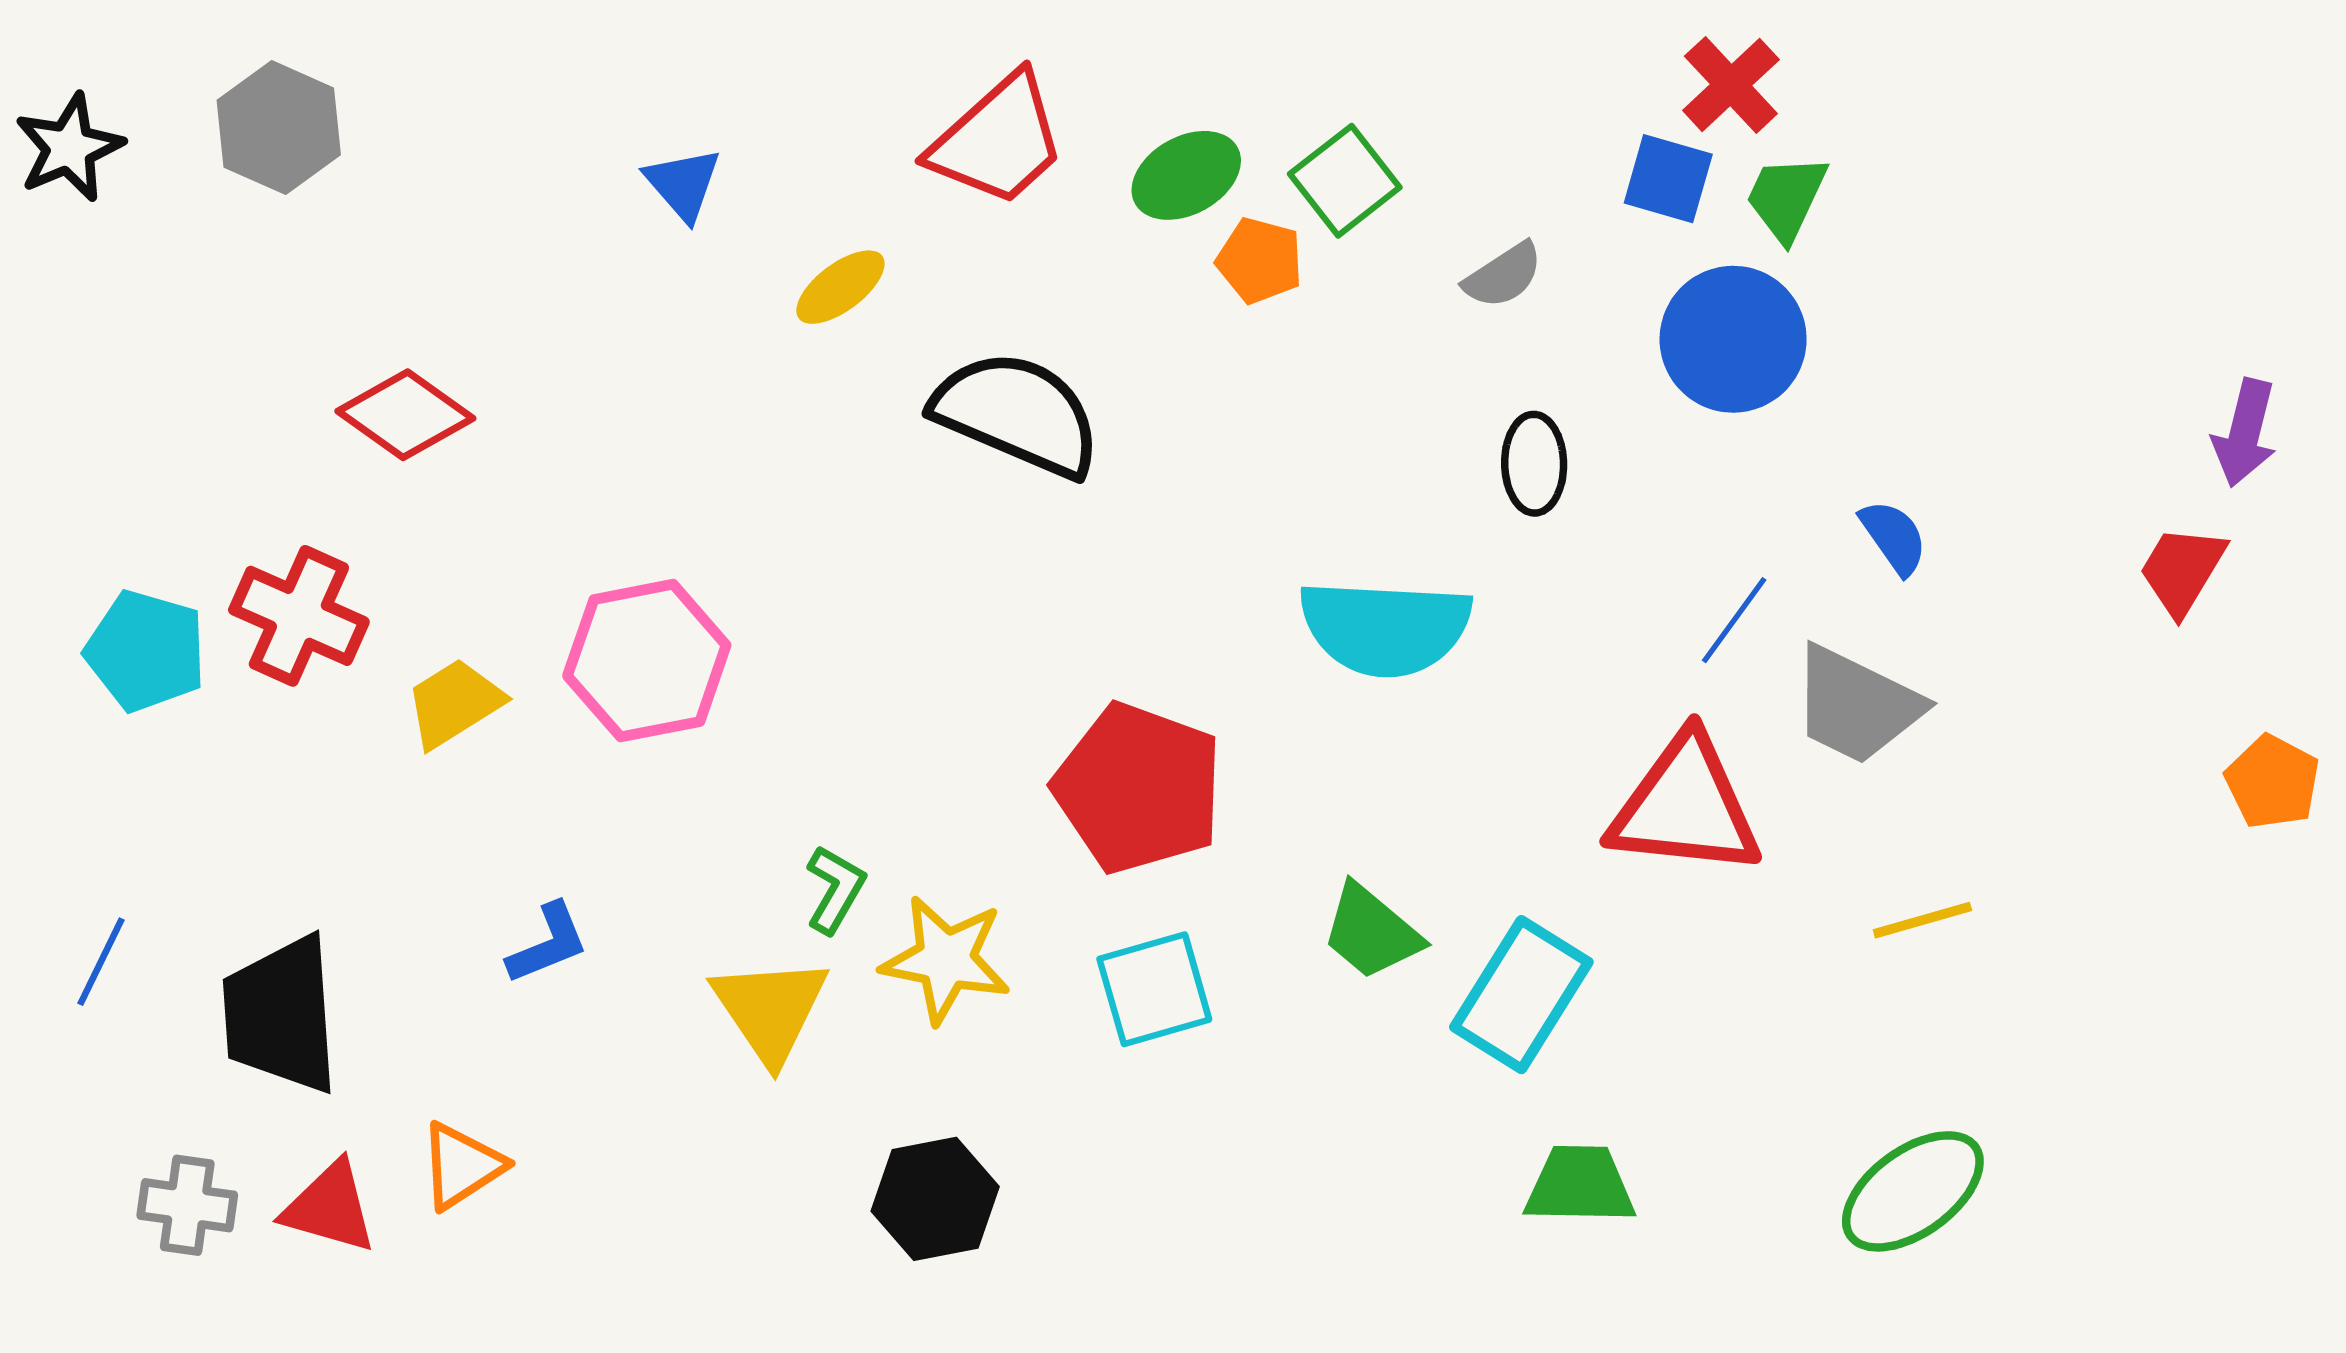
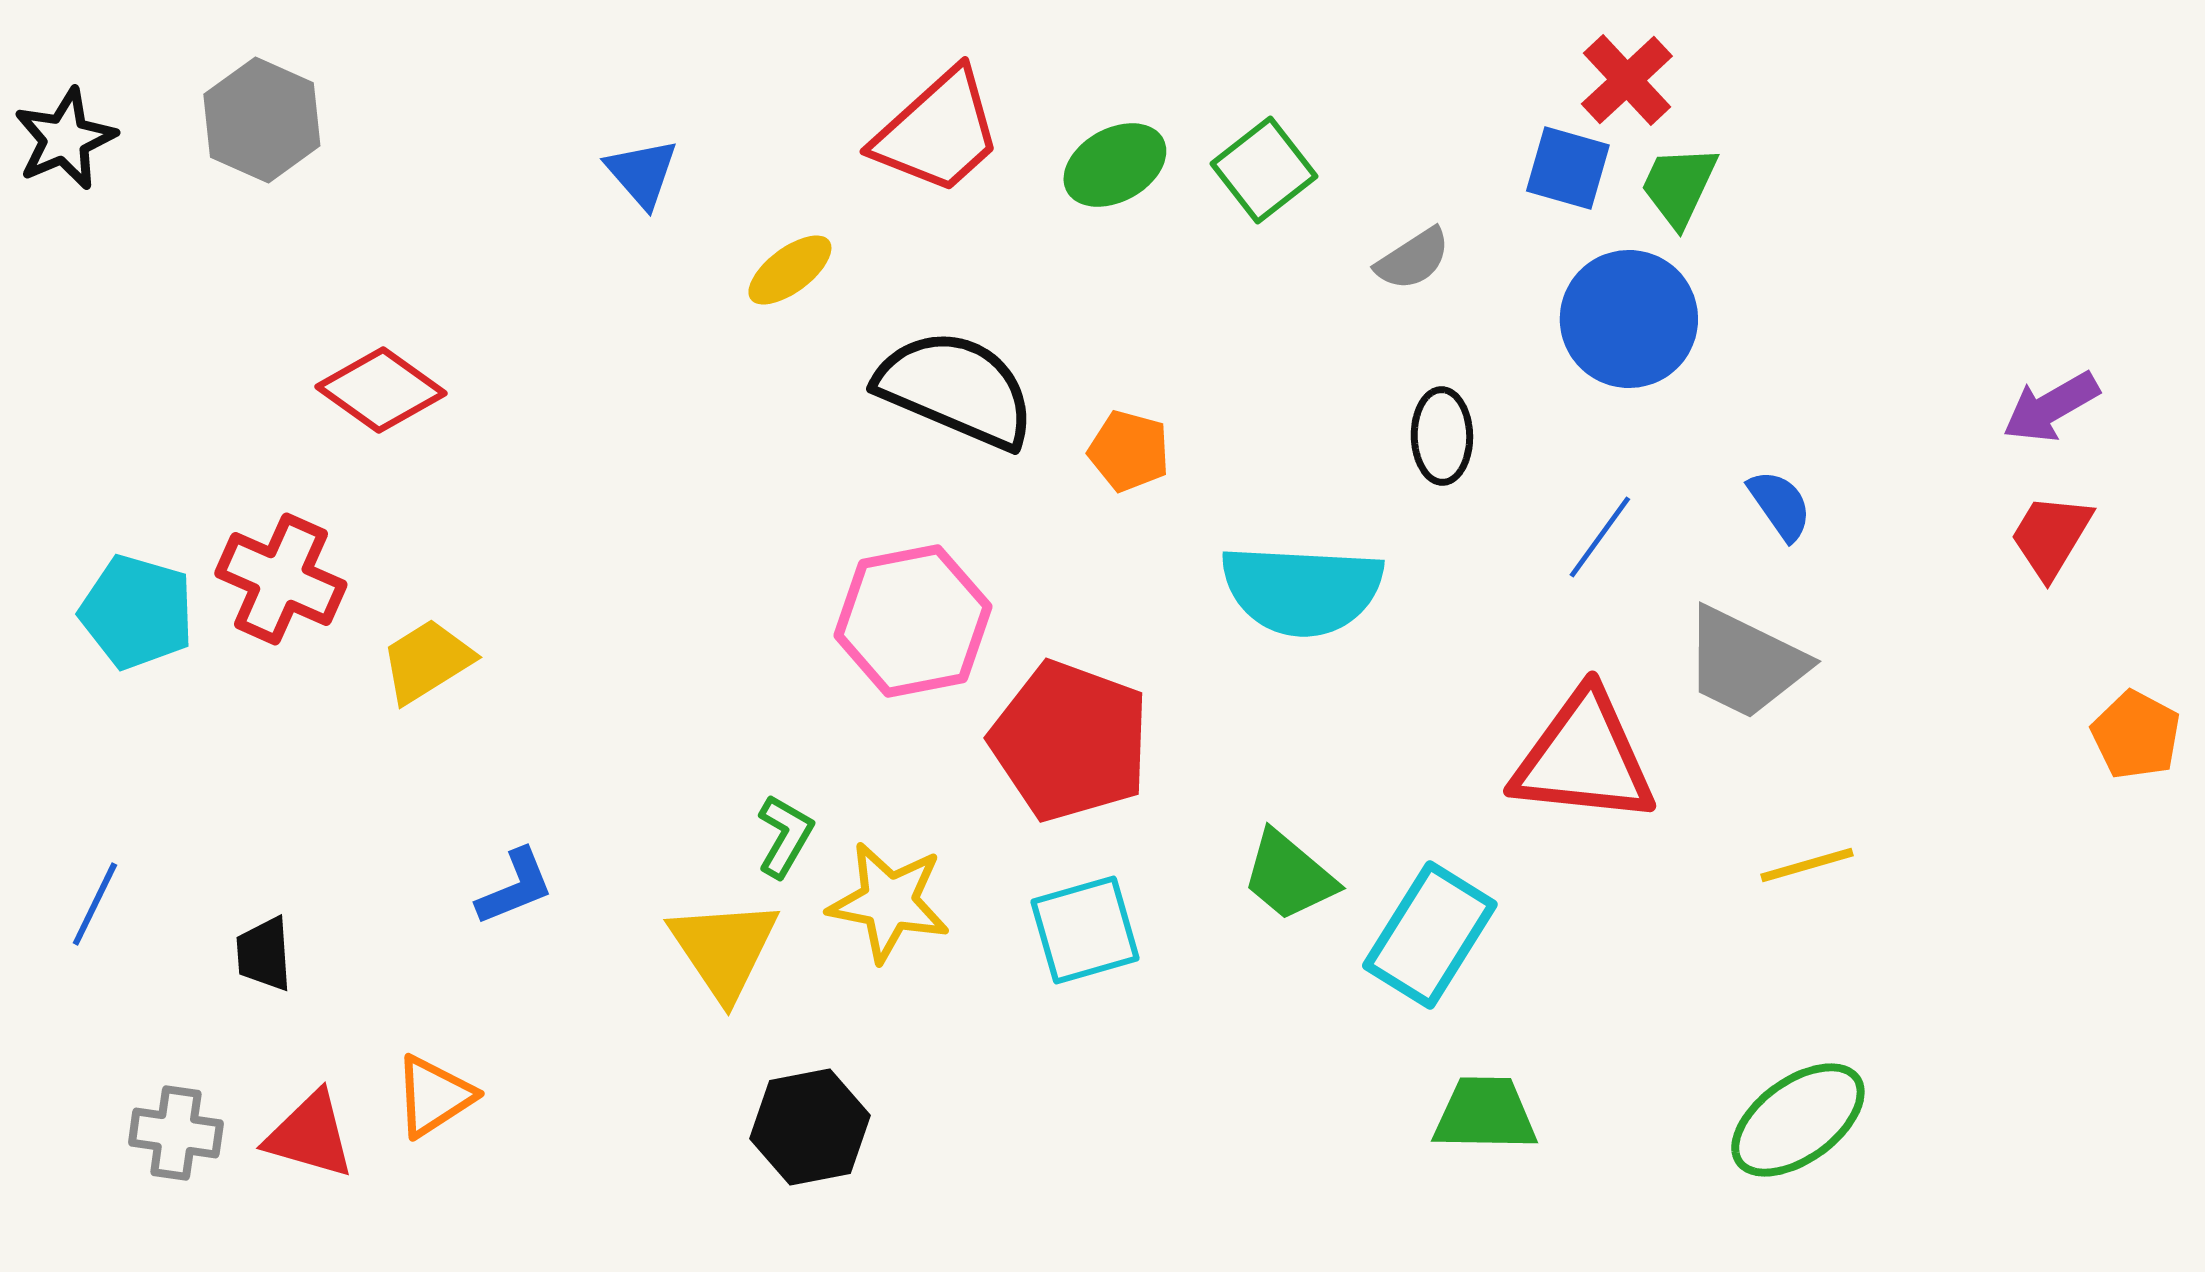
orange pentagon: (1260, 261) -> (1129, 451), moved
purple arrow: (2245, 433) -> (2051, 407), moved, turned 46
blue line: (1734, 620) -> (1600, 537), moved
pink hexagon: (647, 661) -> (913, 621), moved
black trapezoid: (281, 1015) -> (264, 954), size x0.5
black hexagon: (935, 1199) -> (810, 1127), moved

